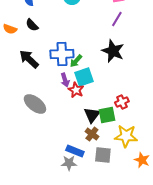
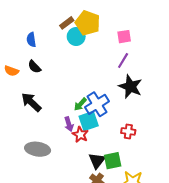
black star: (113, 51) -> (130, 87), moved
blue cross: (62, 54) -> (97, 104), moved, turned -30
red cross: (122, 102) -> (128, 131), moved, turned 32
gray ellipse: (35, 104) -> (38, 149), turned -30

